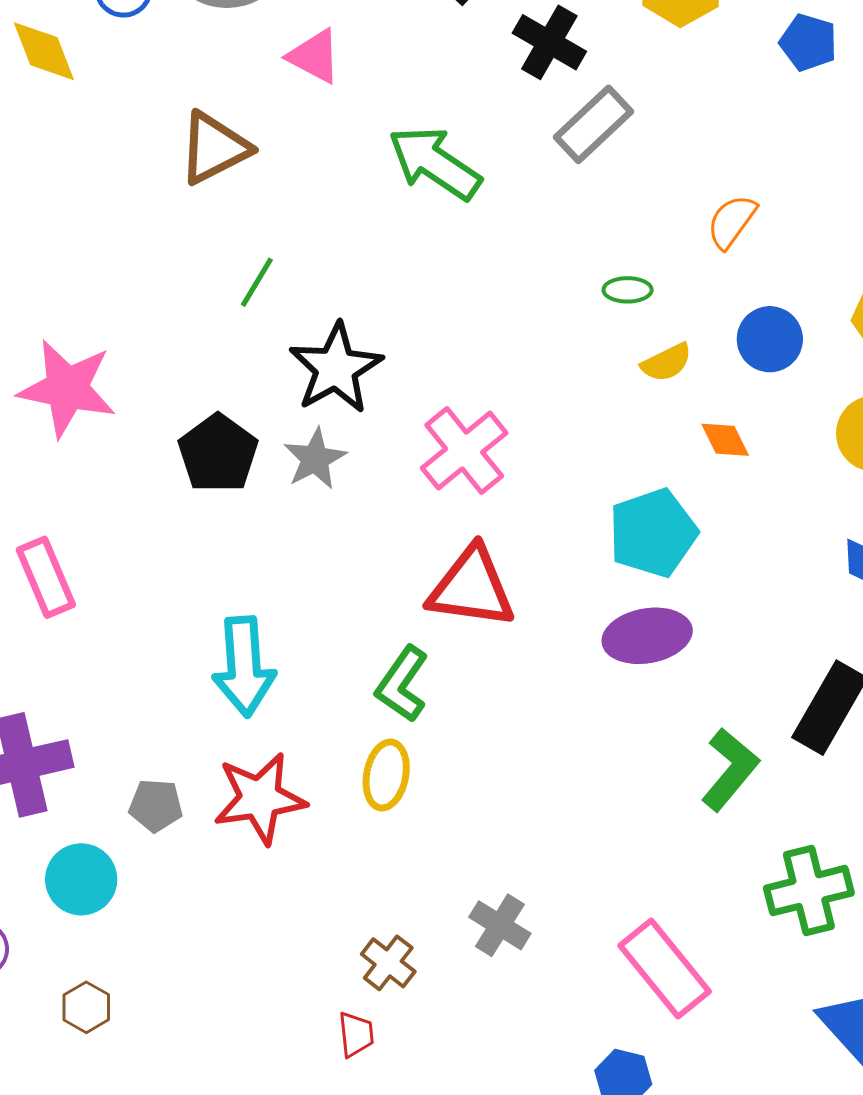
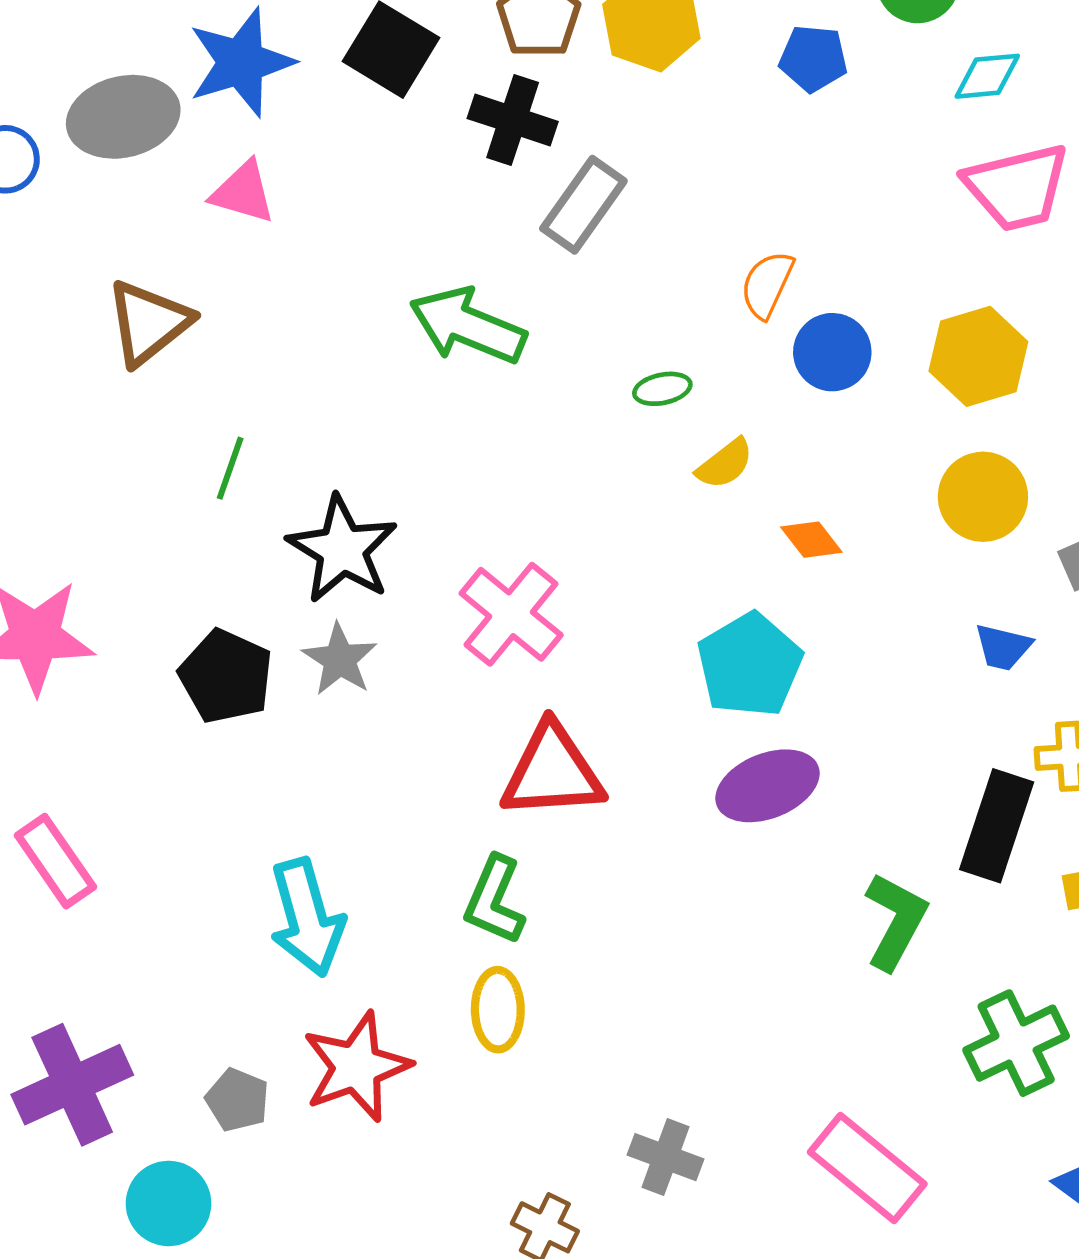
green arrow: (435, 163) -> (468, 326), moved
blue circle: (770, 339) -> (832, 352), moved
gray pentagon: (156, 805) -> (238, 1100), turned 30

